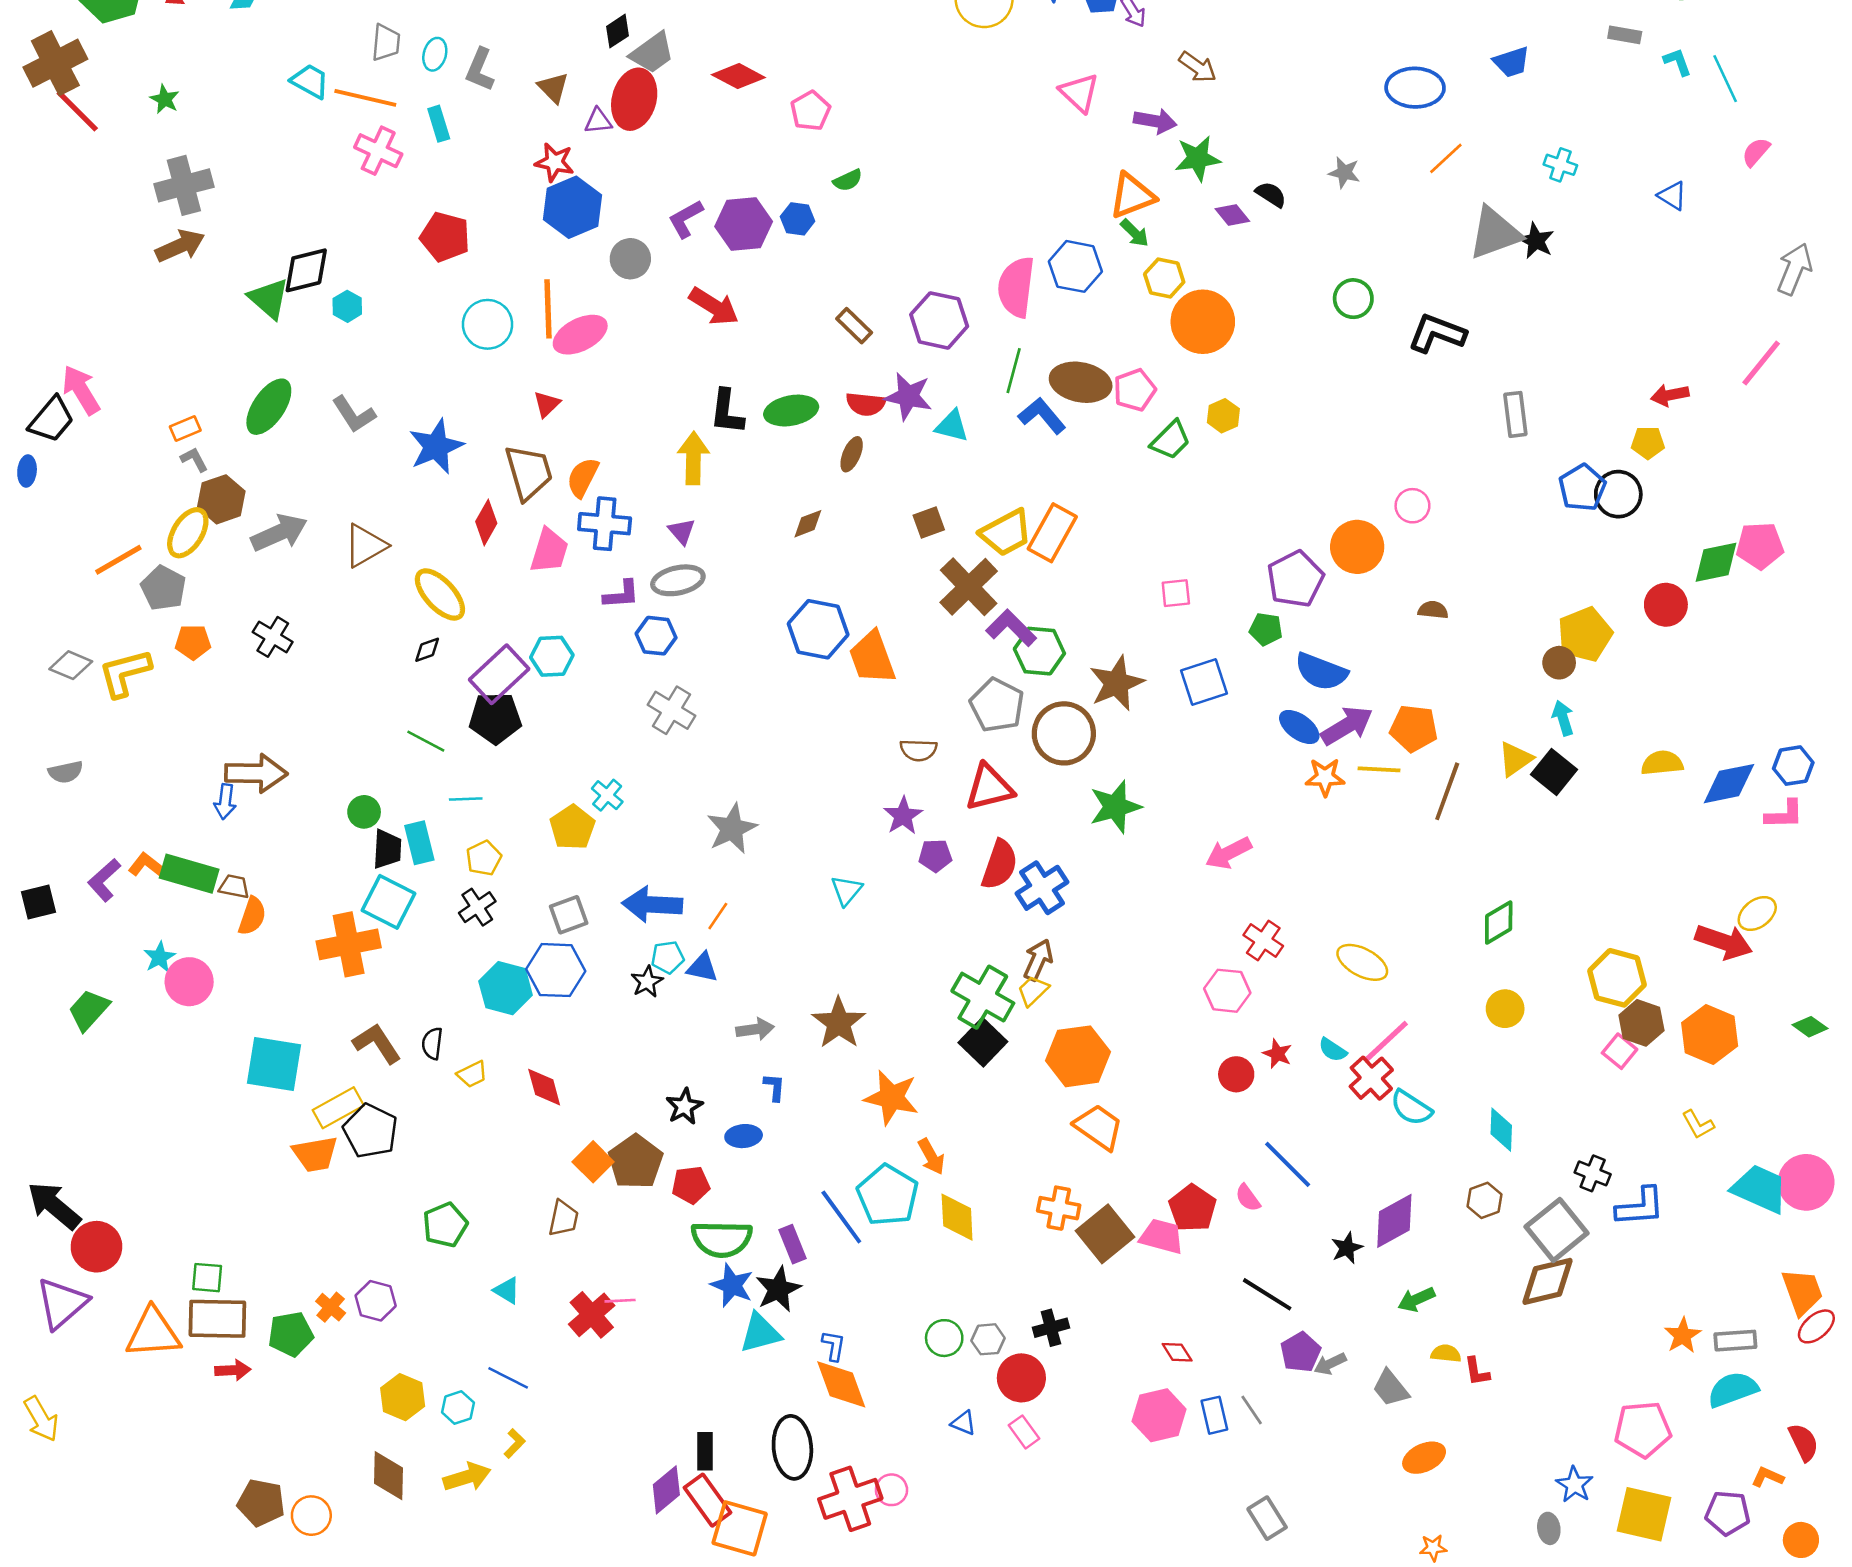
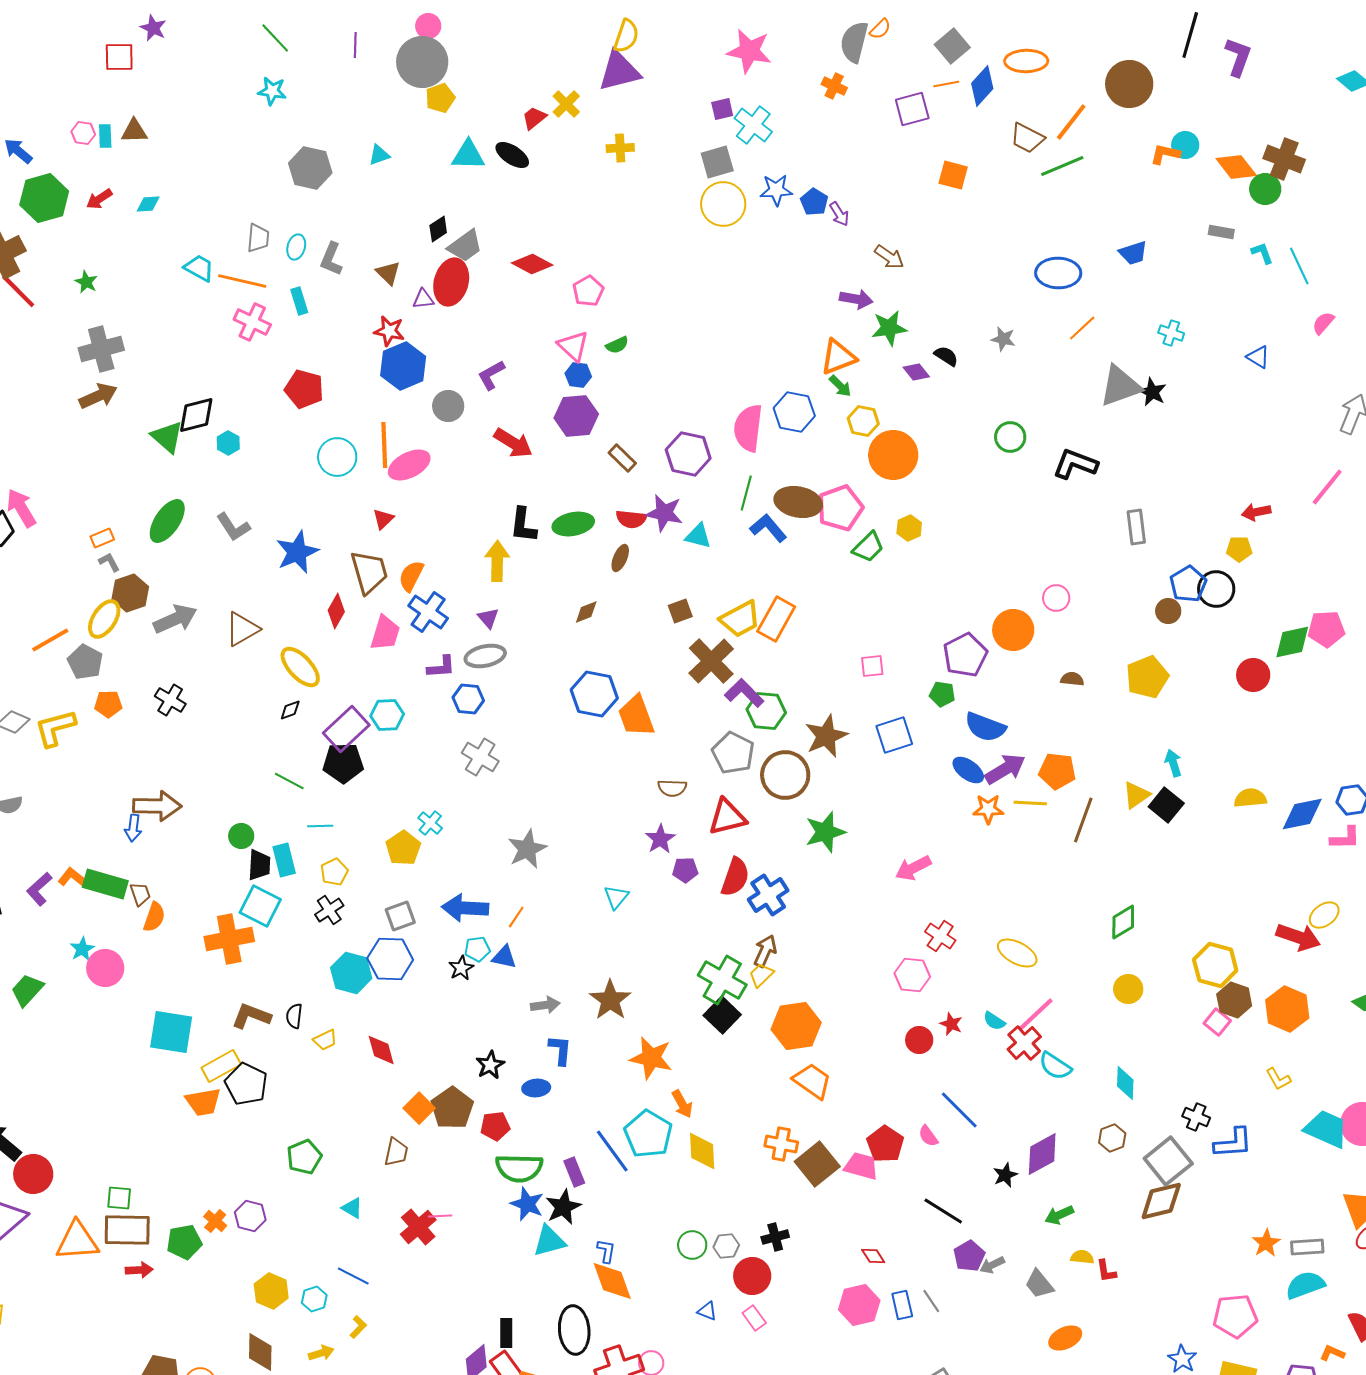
pink triangle: (1079, 93) -> (573, 346), moved
purple hexagon: (744, 224) -> (576, 416), moved
pink pentagon: (1135, 390) -> (840, 508), size x1.4
blue cross: (605, 524) -> (428, 612), turned 30
yellow pentagon: (1585, 634) -> (1147, 677), moved
brown circle: (1559, 663) -> (1168, 611), moved
brown trapezoid: (234, 886) -> (140, 894), turned 60
brown L-shape: (377, 1043) -> (251, 1016), turned -36
blue L-shape: (774, 1087) -> (560, 1050), size x1.4
yellow arrow: (467, 1477) -> (321, 1353), size x0.7

